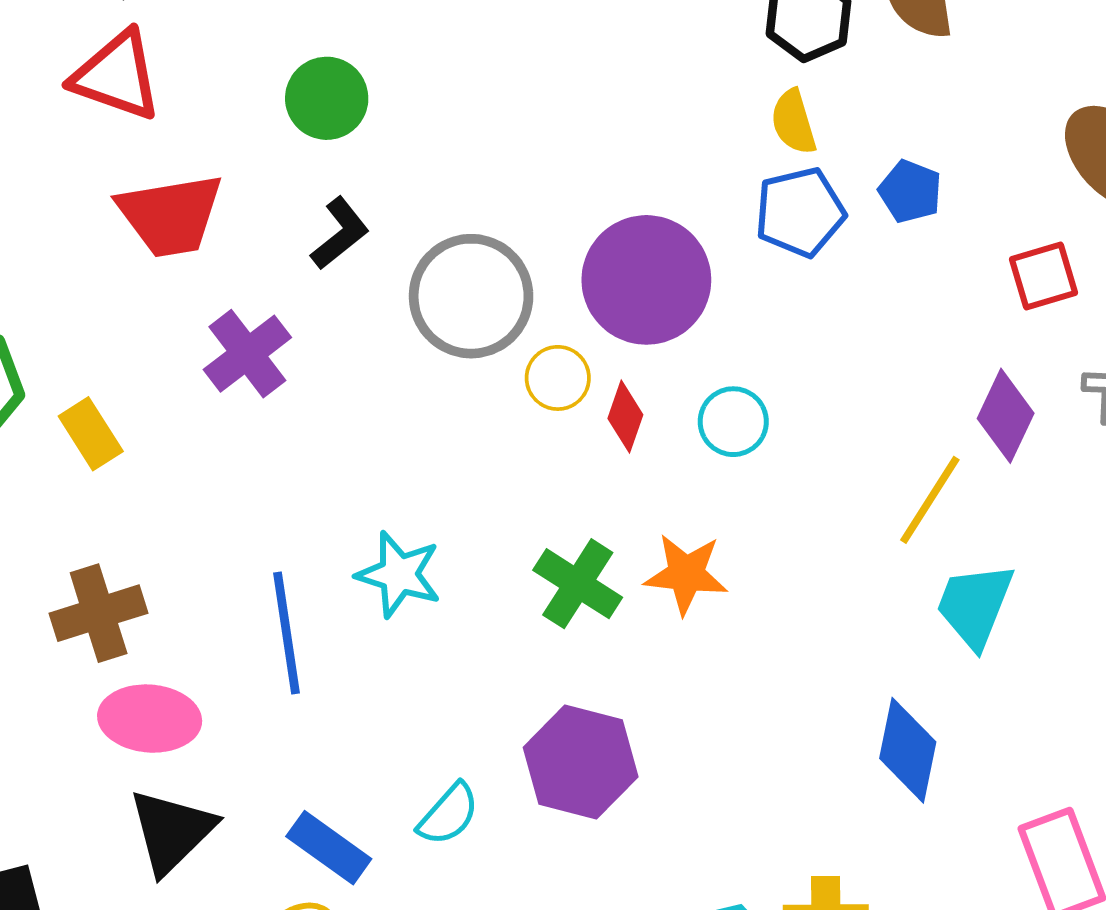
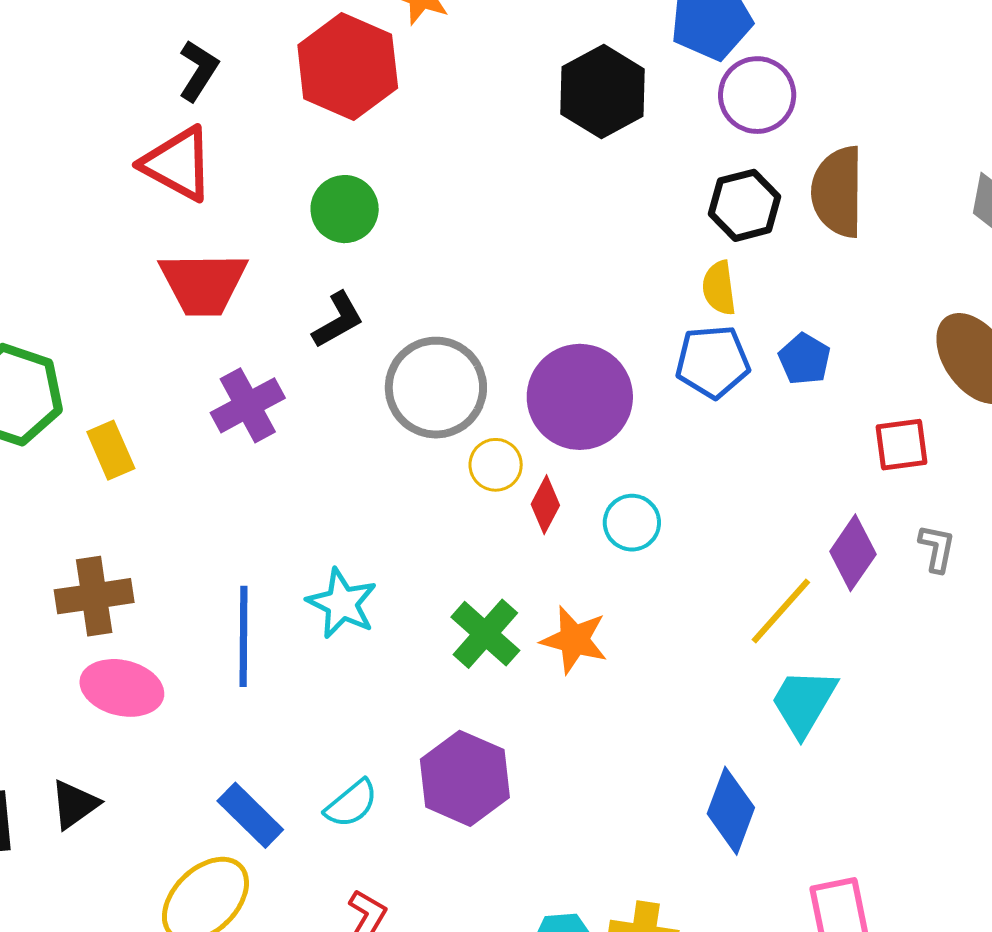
black triangle: (172, 831) -> (74, 804), moved, size x0.7

